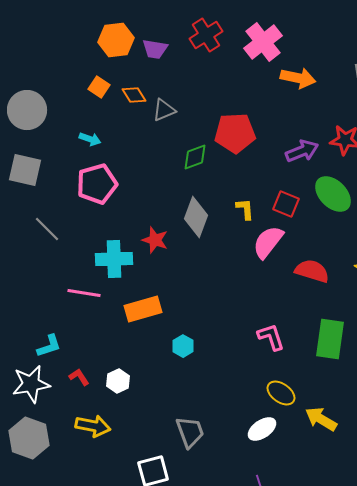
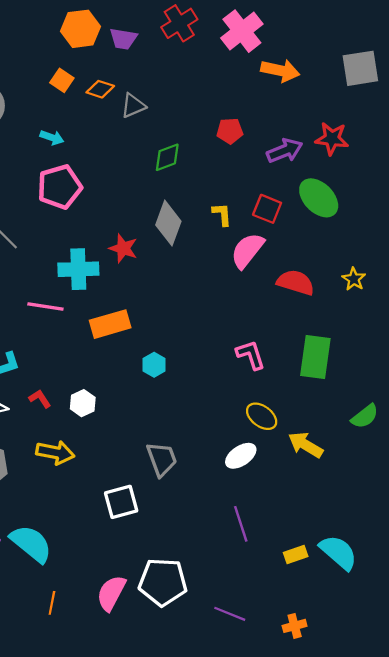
orange diamond: (134, 95) -> (100, 89), turned -40
red pentagon: (235, 133) -> (230, 131), moved, size x0.6

